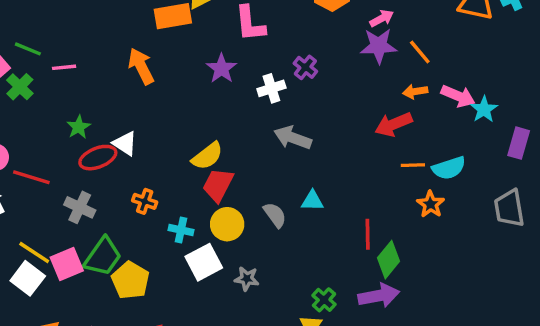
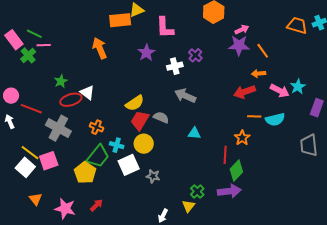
pink line: (64, 67) -> (44, 45), moved
pink arrow: (458, 96) -> (280, 91), moved
orange star: (431, 204) -> (242, 138), moved
gray cross: (80, 207) -> (58, 128), size x1.4
gray semicircle: (275, 215) -> (161, 117), moved, turned -35
green trapezoid: (103, 257) -> (98, 156), moved

